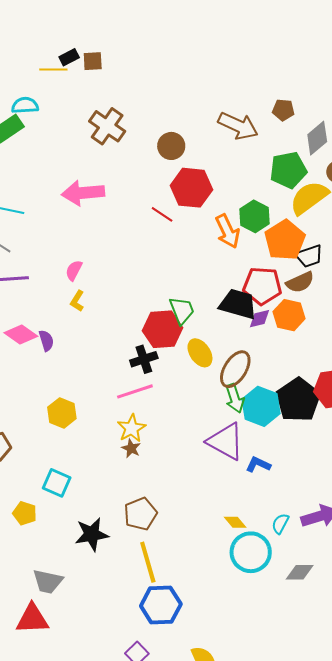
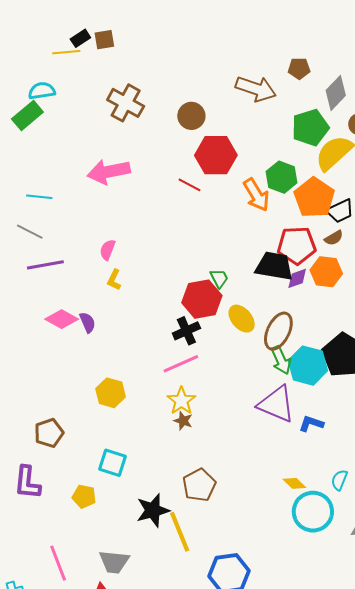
brown semicircle: (300, 282) -> (334, 238), size x0.7
green trapezoid: (182, 310) -> (219, 278), size x0.7
yellow line: (148, 562) -> (180, 532), moved

